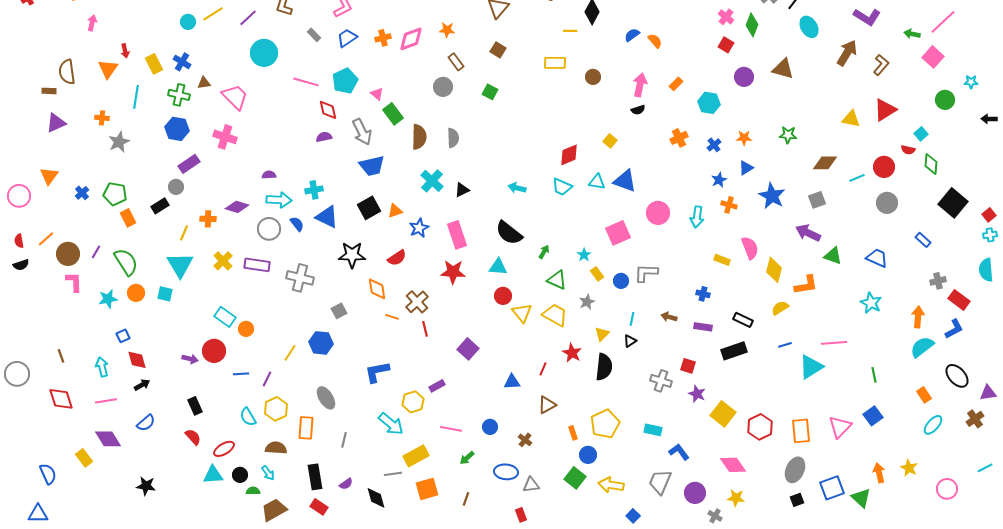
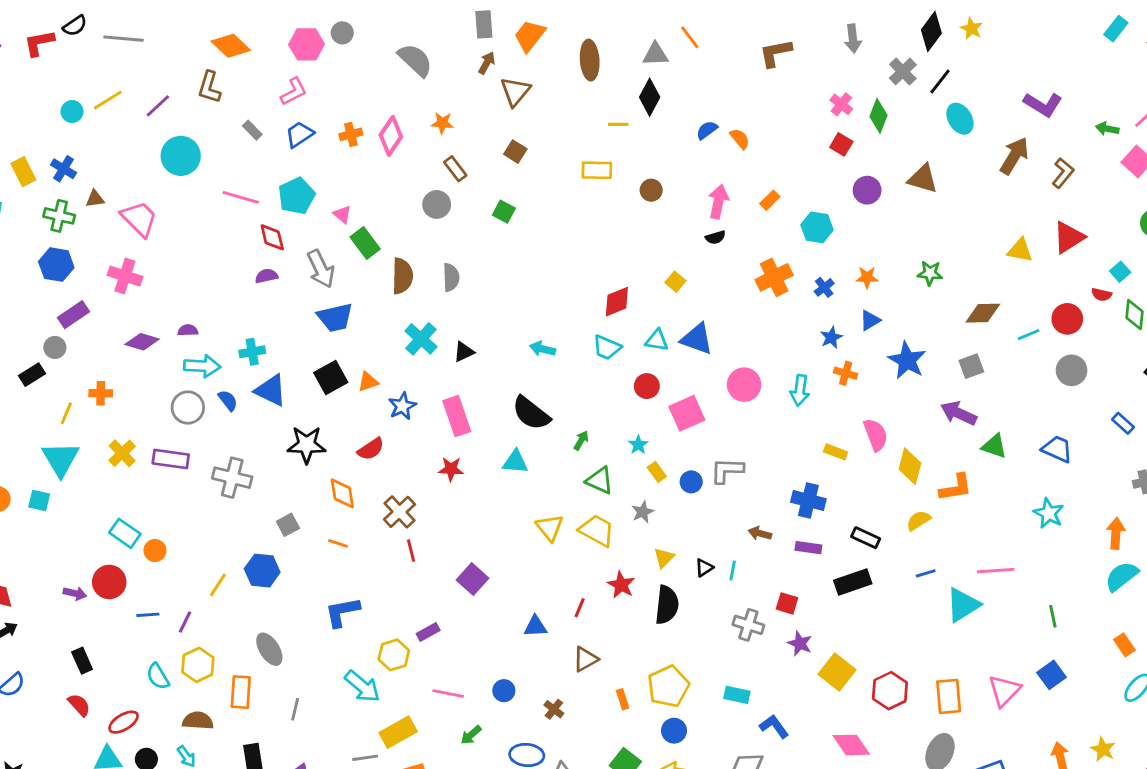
pink diamond: (411, 39) -> (391, 136), turned -36
orange cross: (679, 138) -> (774, 277), size x1.4
purple diamond: (237, 207) -> (142, 342), moved
red star: (453, 272) -> (451, 469), size x0.7
blue cross: (703, 294) -> (808, 500), size x1.6
red circle: (503, 296) -> (647, 386), moved
orange line: (392, 317) -> (338, 543), moved
cyan line: (632, 319) -> (733, 571), moved
blue circle: (588, 455) -> (674, 731), moved

